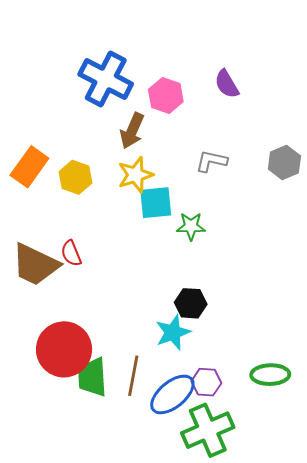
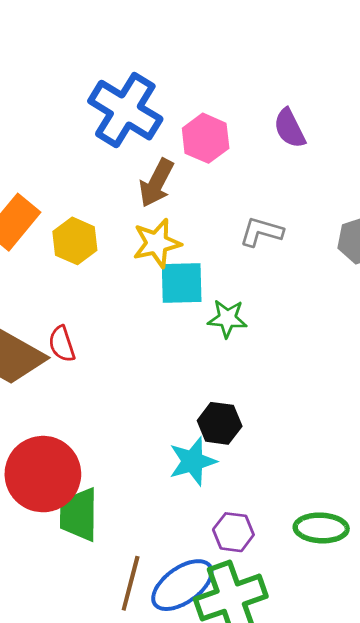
brown line: (133, 376) -> (131, 583), moved
blue ellipse: (172, 394) -> (182, 585), moved

